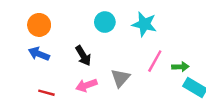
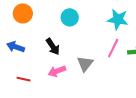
cyan star: (144, 24) -> (118, 19), moved
orange circle: (39, 25) -> (23, 13), moved

